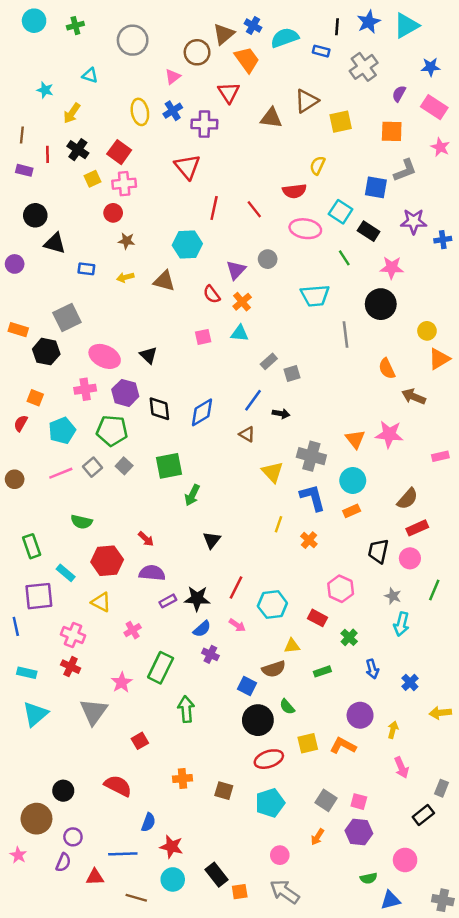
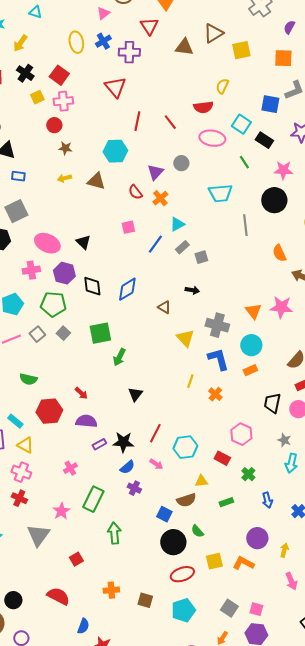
blue rectangle: (86, 269) -> (18, 176), moved
cyan triangle: (240, 333) -> (177, 224), moved, turned -35
blue line: (253, 400) -> (155, 244), moved
yellow triangle: (101, 602) -> (25, 445), moved

